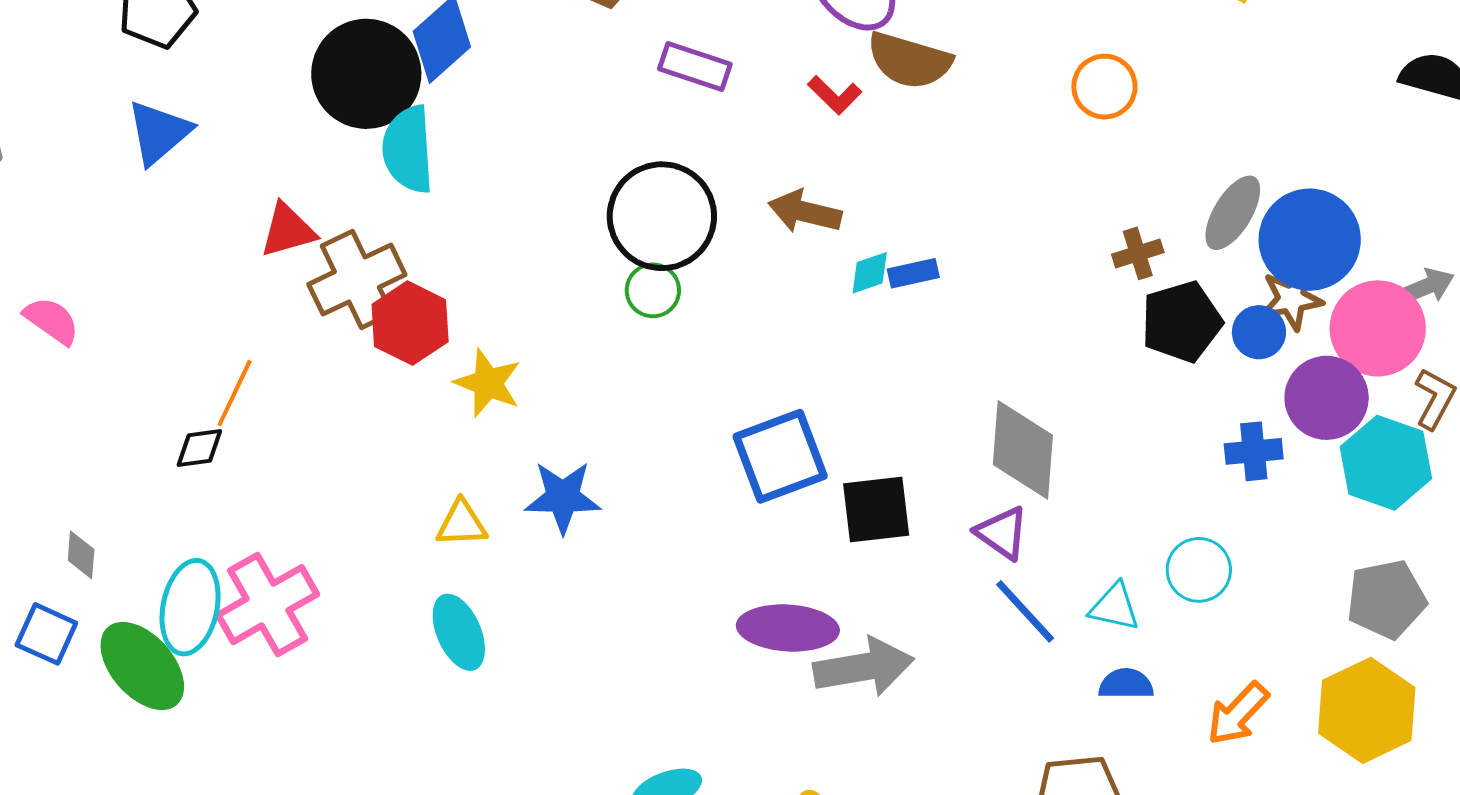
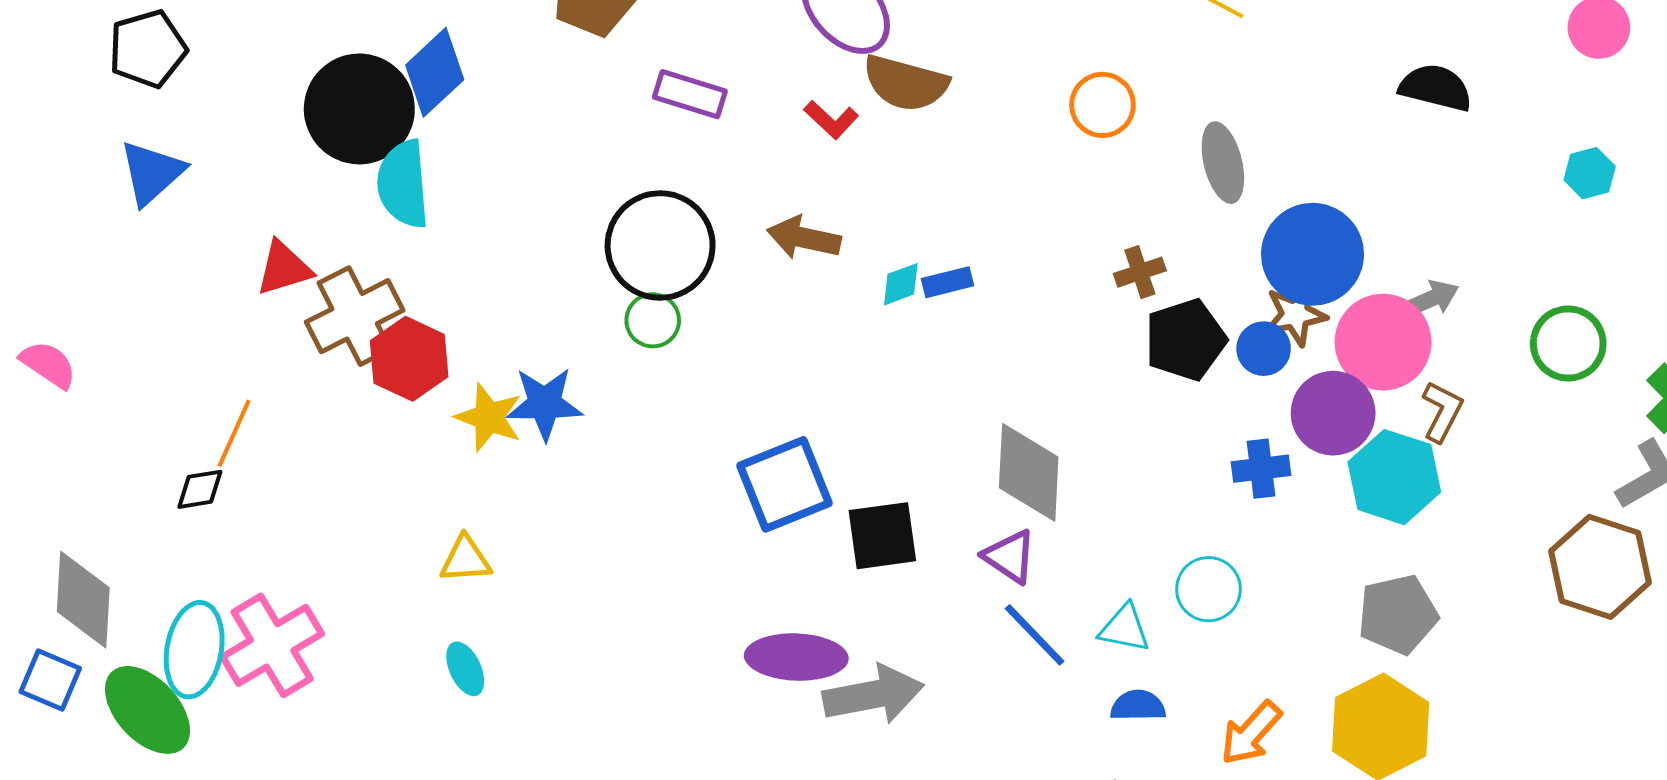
gray ellipse: (1233, 213) -> (1223, 163), moved, turned -44
cyan diamond: (870, 273) -> (901, 284), moved
blue rectangle: (913, 273) -> (947, 282), moved
blue star: (563, 497) -> (545, 404), moved
gray diamond: (81, 555) -> (83, 600), size x2.0
cyan ellipse: (459, 632) -> (465, 669), size x0.7

